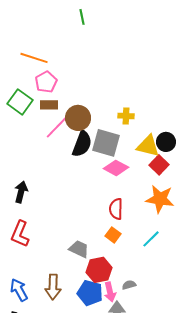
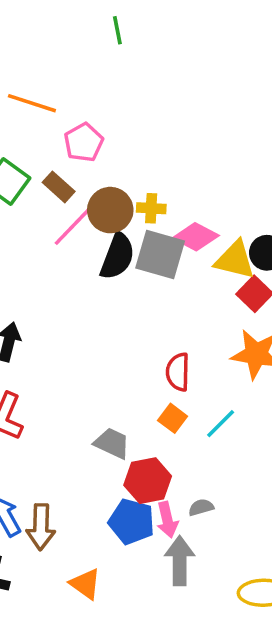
pink pentagon: (46, 82) -> (84, 142), moved
brown rectangle: (49, 105) -> (59, 187), turned 42
yellow cross: (126, 116) -> (151, 208), moved
pink diamond: (116, 168) -> (196, 237), moved
cyan line: (151, 239) -> (221, 424), moved
brown arrow: (53, 287) -> (41, 527), moved

